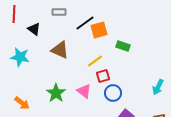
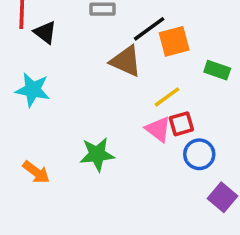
black triangle: (34, 29) -> (45, 32), moved
brown triangle: (60, 50) -> (126, 61), moved
pink triangle: (84, 91) -> (158, 129), moved
green star: (56, 93) -> (97, 154), turned 30

